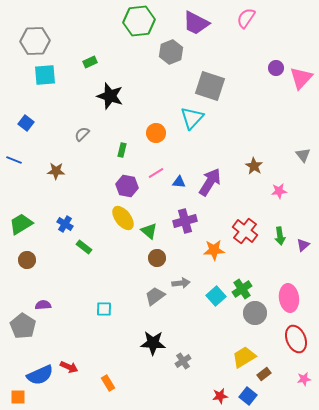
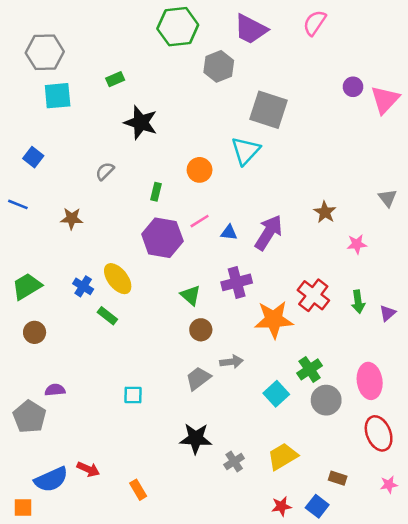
purple hexagon: (127, 186) -> (162, 238), size x1.4
yellow ellipse: (123, 218) -> (118, 279), moved
orange star: (214, 250) -> (274, 320), size x1.4
cyan square: (216, 296) -> (276, 394), moved
yellow trapezoid: (244, 357) -> (283, 456), moved
brown rectangle: (264, 374) -> (338, 478), turned 56

